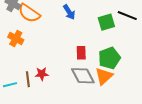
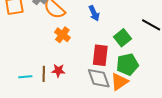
green square: (106, 22) -> (122, 38), moved, turned -30
orange cross: (16, 38) -> (62, 35), moved
red rectangle: (81, 53) -> (100, 55), size x1.5

